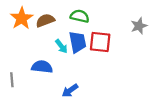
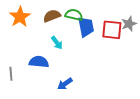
brown semicircle: (45, 20) -> (52, 16), moved
blue trapezoid: (78, 42) -> (86, 27), moved
red square: (100, 42) -> (112, 30), moved

